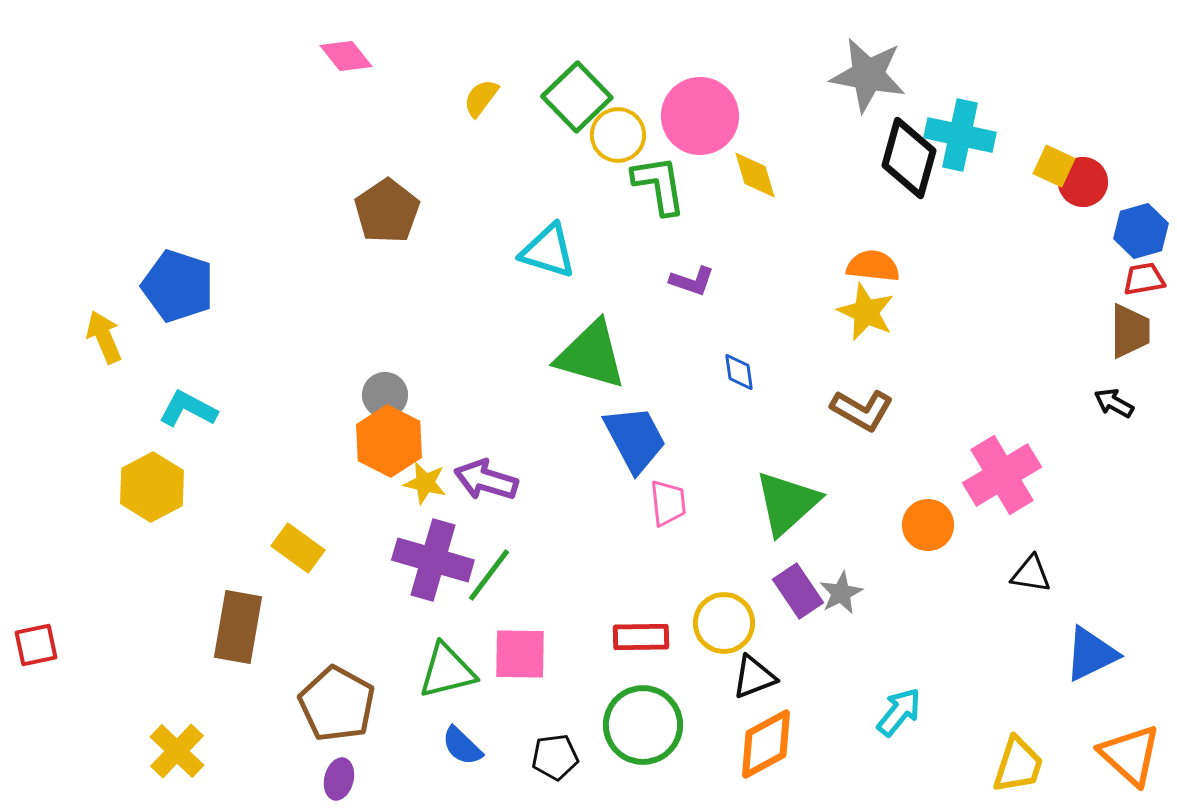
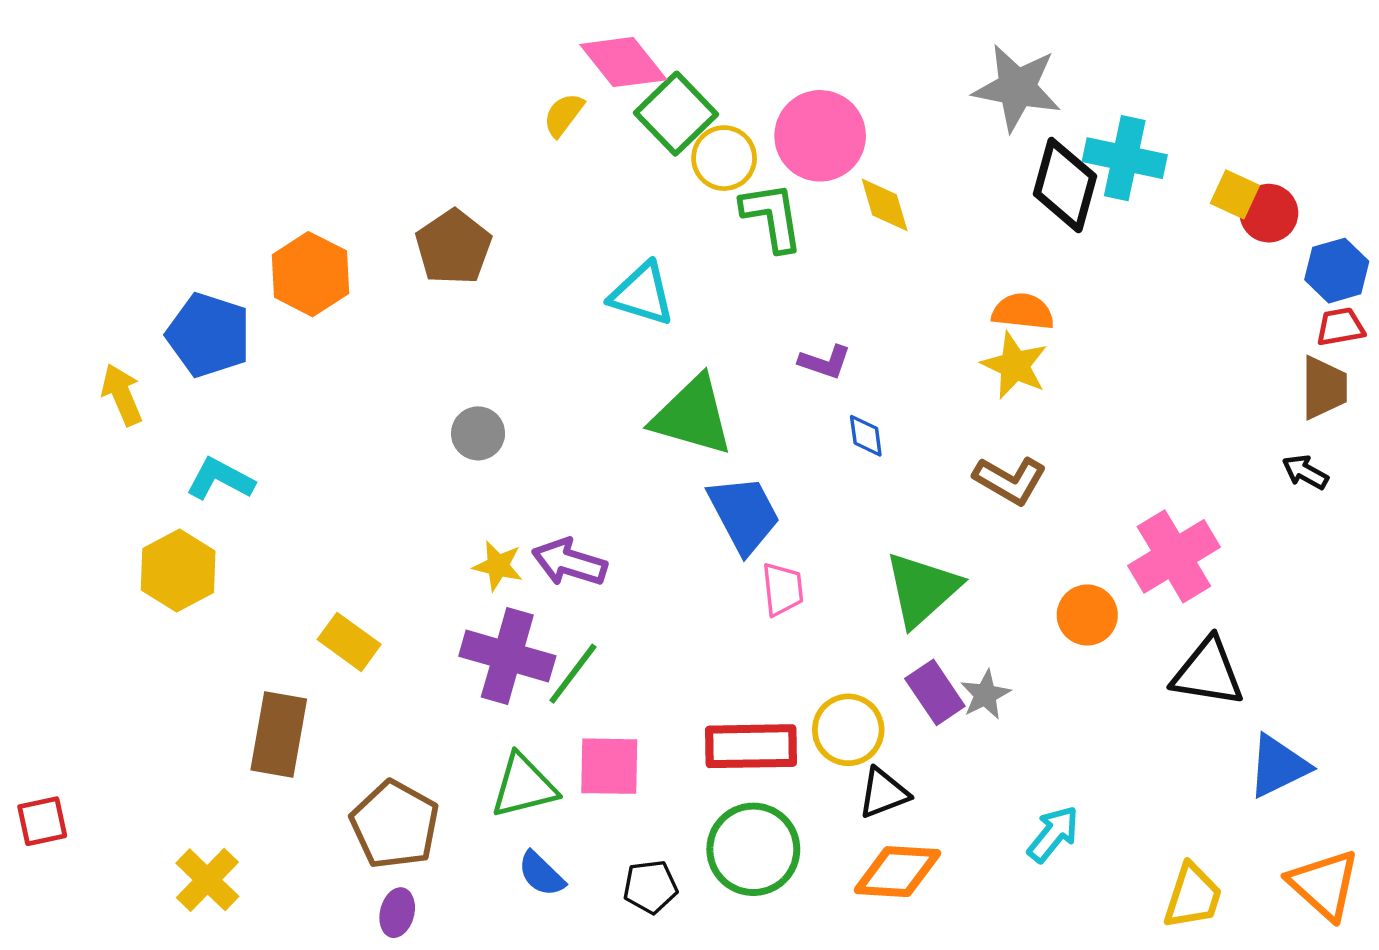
pink diamond: (346, 56) -> (623, 62), moved, size x1.4
purple L-shape: (692, 281) -> (825, 362), moved
gray circle: (385, 395) -> (478, 433), moved
orange hexagon: (389, 441) -> (310, 274), moved
black triangle: (1031, 574) -> (1208, 672), size x1.6
red rectangle: (641, 637) -> (751, 746), size x1.4
red square: (36, 645) -> (42, 821), moved
orange diamond: (766, 744) -> (897, 872), turned 32

